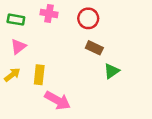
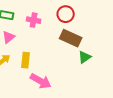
pink cross: (49, 13) -> (34, 20), moved
brown rectangle: (94, 48) -> (71, 38), size x1.5

